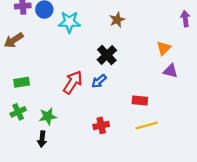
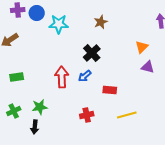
red arrow: (73, 82) -> (62, 77), turned -35
red rectangle: (140, 100) -> (110, 90), moved
green cross: (18, 112) -> (14, 111), moved

